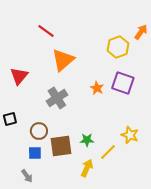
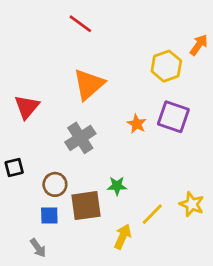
red line: (46, 31) -> (80, 24), moved
yellow star: (130, 135) -> (192, 204), moved
green star: (87, 140) -> (117, 186), moved

